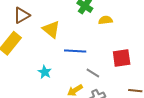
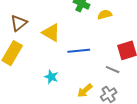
gray line: (93, 73) -> (113, 70), moved

